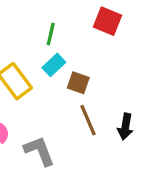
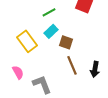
green line: (51, 34) -> (49, 12), turned 48

